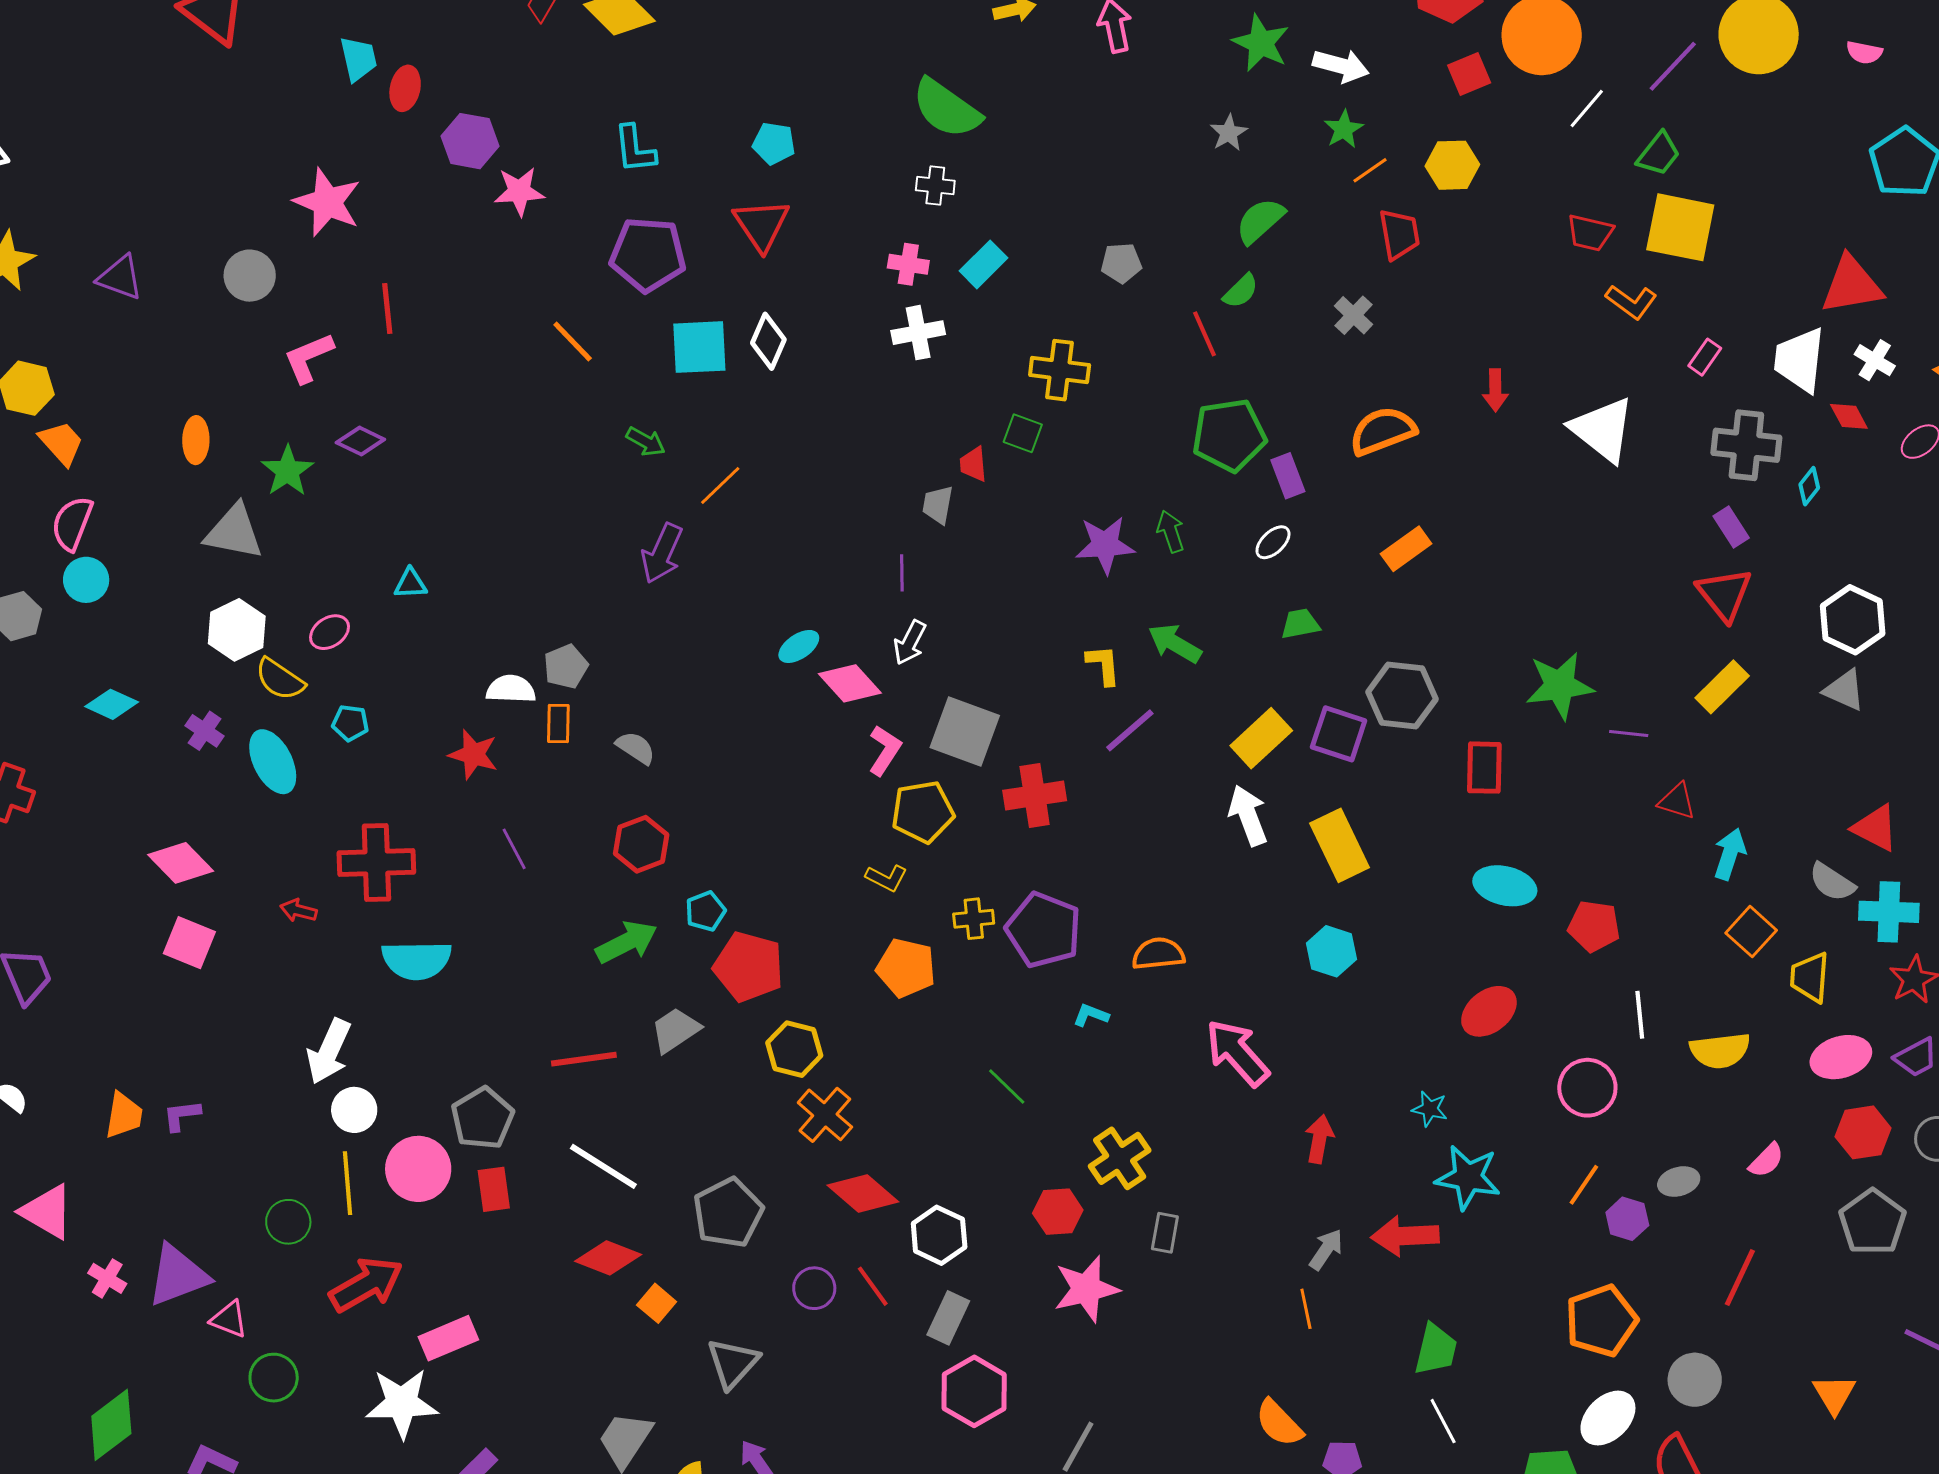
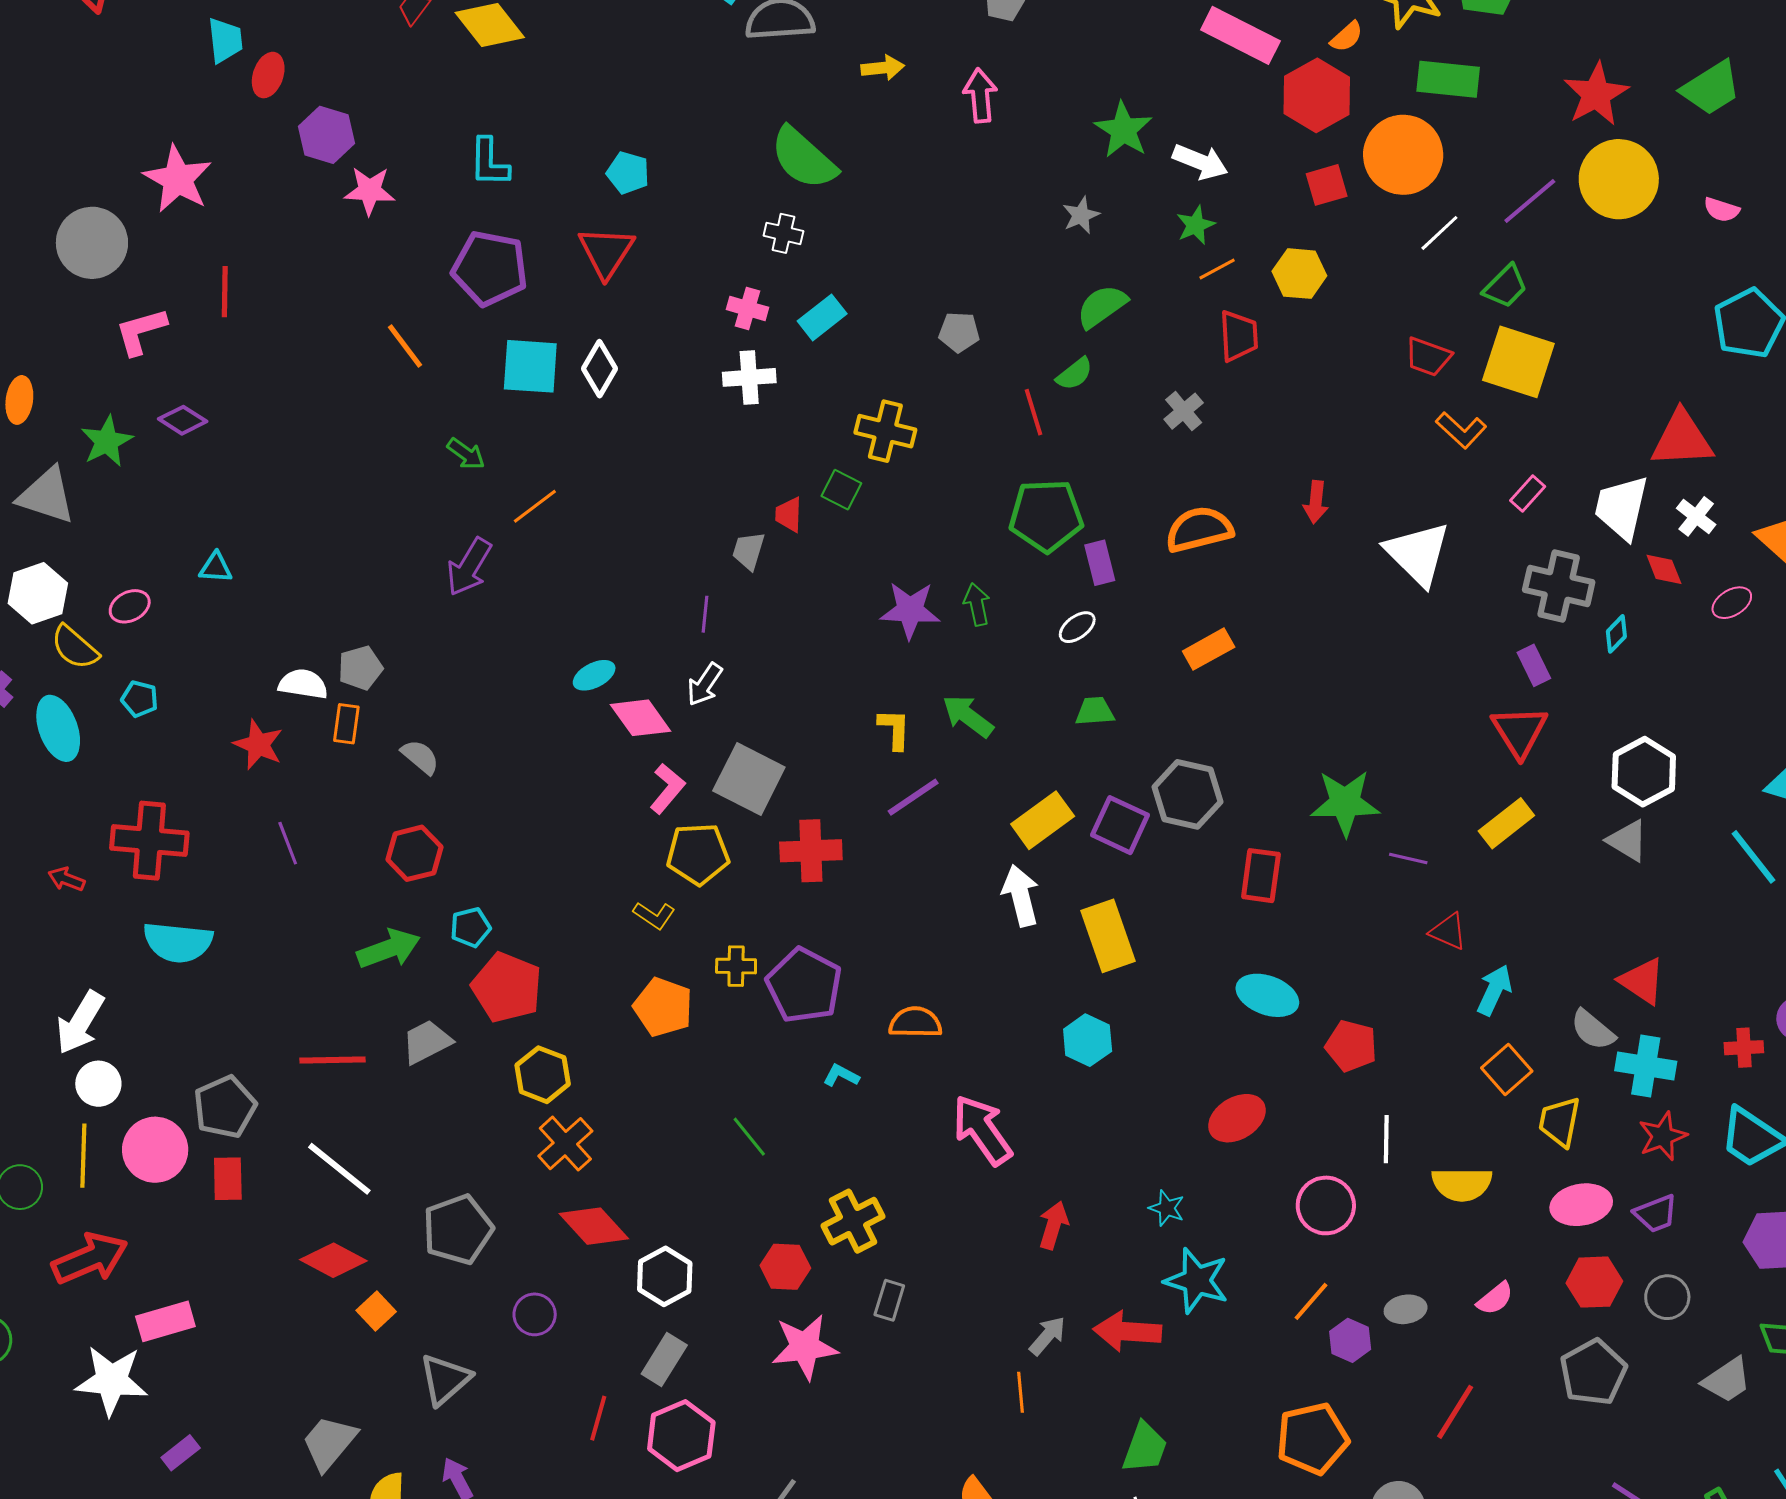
gray circle: (250, 276) -> (92, 243), size x1.4
red line: (873, 1286) -> (598, 1418), moved, turned 45

